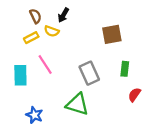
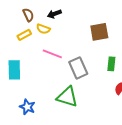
black arrow: (63, 15) -> (54, 14), turned 40
pink line: (45, 65) -> (52, 54), moved, turned -36

